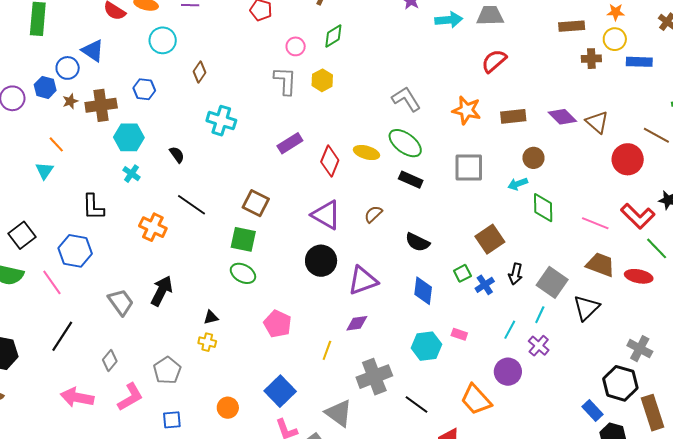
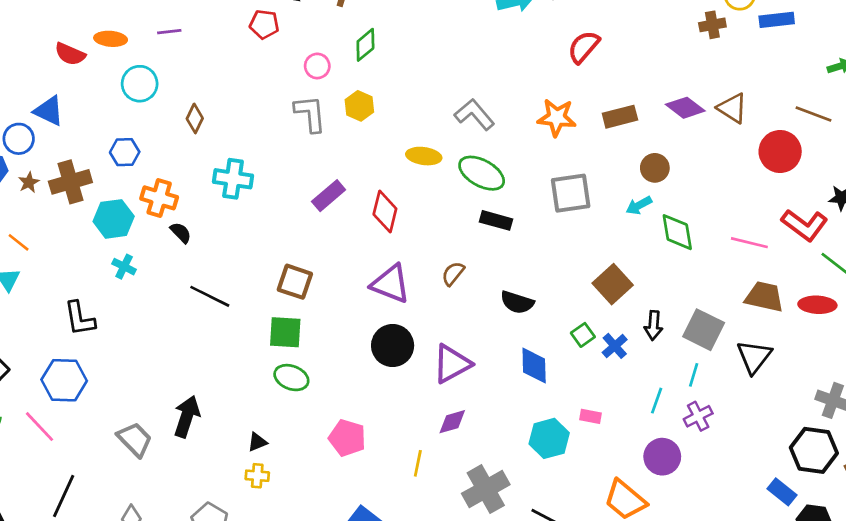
yellow ellipse: (366, 153) -> (424, 156), moved
orange cross: (153, 227) -> (159, 198), moved
purple cross: (539, 346) -> (698, 416), turned 30

